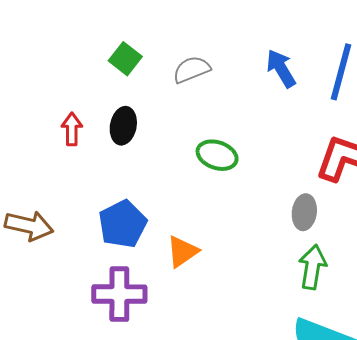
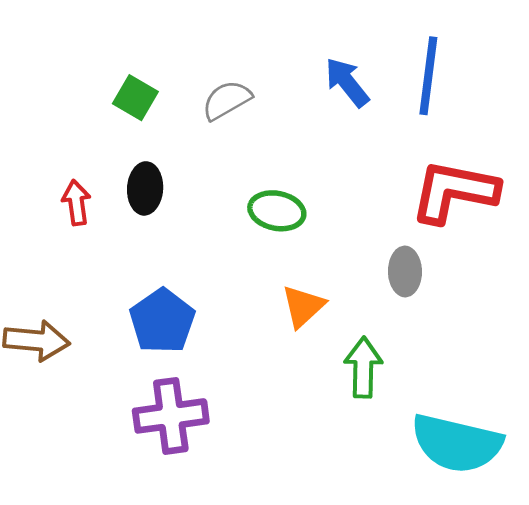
orange triangle: (182, 251) -> (303, 306), moved
green arrow: (312, 267) -> (363, 367), moved

